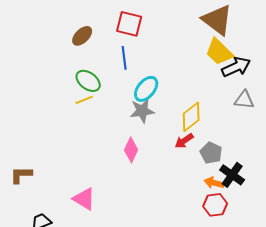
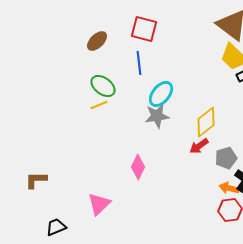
pink diamond: (131, 150) -> (138, 167), moved
gray pentagon: (211, 153) -> (226, 158), turned 30
pink triangle: (84, 199) -> (99, 204), turned 45

